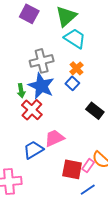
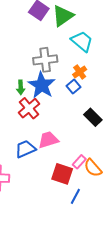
green triangle: (66, 16) -> (63, 16), moved
pink rectangle: (88, 166) -> (79, 162), moved
blue line: (88, 190) -> (75, 196), turned -35

